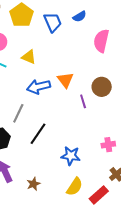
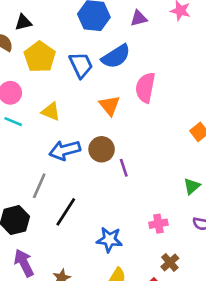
blue semicircle: (80, 16) -> (116, 56), size x1.6
orange triangle: (65, 80) -> (110, 105), moved
brown circle: (102, 87) -> (102, 149), moved

